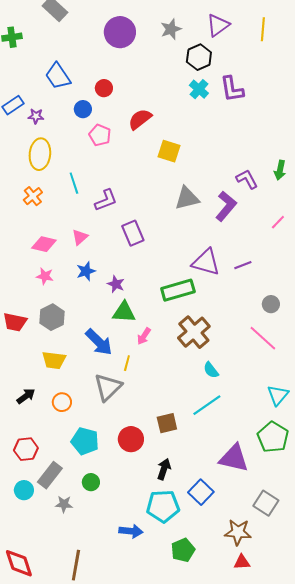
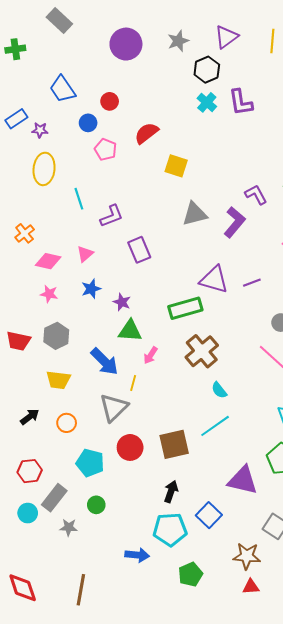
orange cross: (33, 196) -> (25, 233), moved
brown square: (167, 423) -> (174, 444), size x1.4
red circle: (131, 439) -> (130, 447), moved

